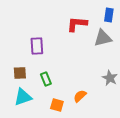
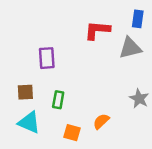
green rectangle: (46, 79) -> (58, 100), turned 32
cyan triangle: (23, 97) -> (29, 123), turned 42

